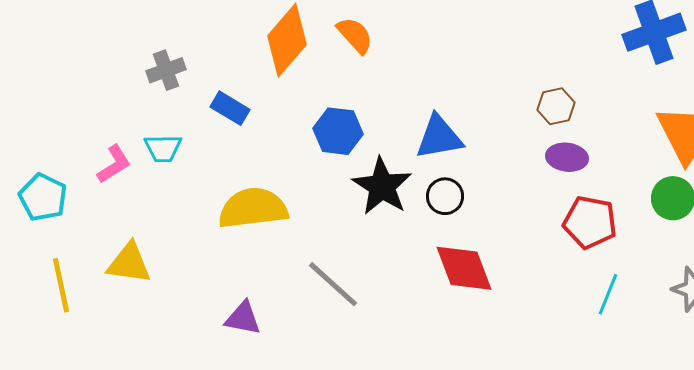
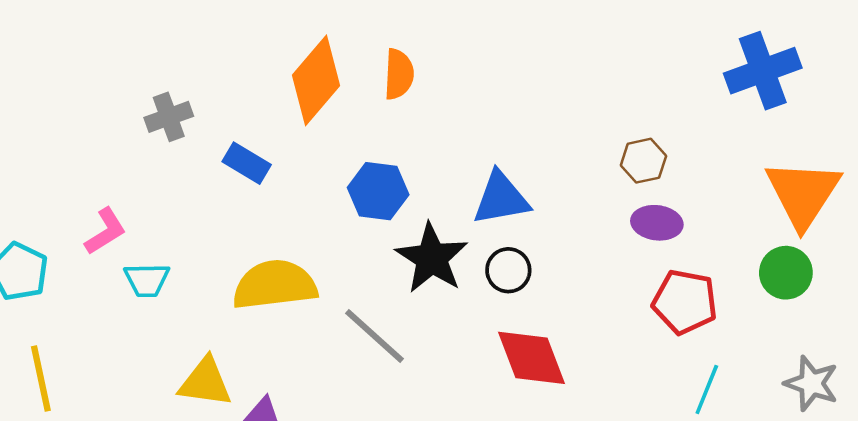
orange semicircle: (355, 35) -> (399, 74), turned 45
cyan trapezoid: (163, 148) -> (147, 280), moved
yellow triangle: (129, 263) -> (205, 382), moved
gray line: (333, 284) -> (374, 336), moved

